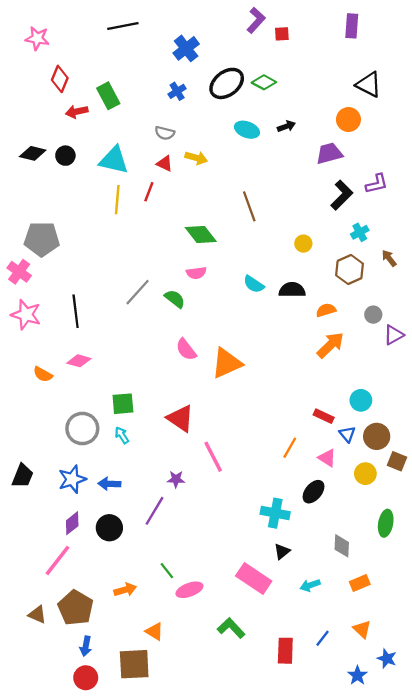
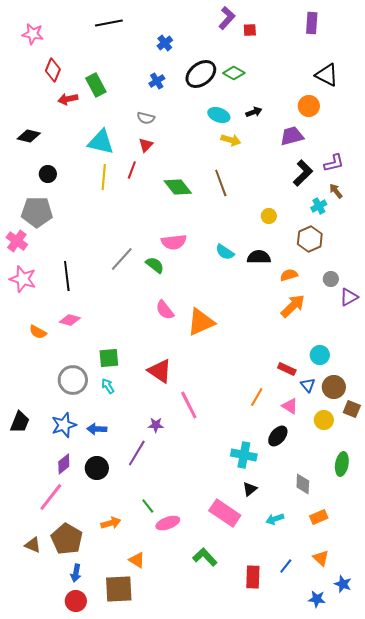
blue cross: (186, 48) -> (165, 43), size x0.7
black circle: (65, 156) -> (48, 174), moved
yellow arrow: (196, 158) -> (231, 140), moved
red triangle: (165, 163) -> (146, 145), turned 49
green diamond: (201, 235) -> (178, 187), moved
brown arrow: (389, 258) -> (336, 191), moved
pink semicircle: (196, 273) -> (174, 242), size x1.4
blue star: (357, 675) -> (317, 599), turned -30

